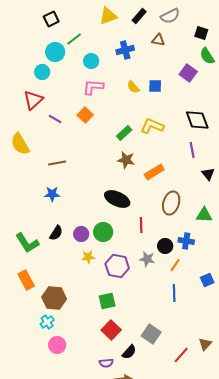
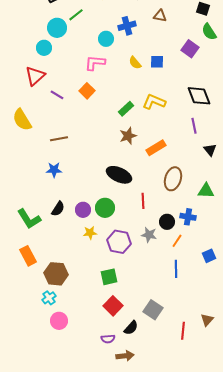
cyan circle: (91, 61) -> (106, 39), moved
brown star: (126, 160) -> (128, 136), turned -30
red line: (181, 355) -> (183, 331), turned -36

